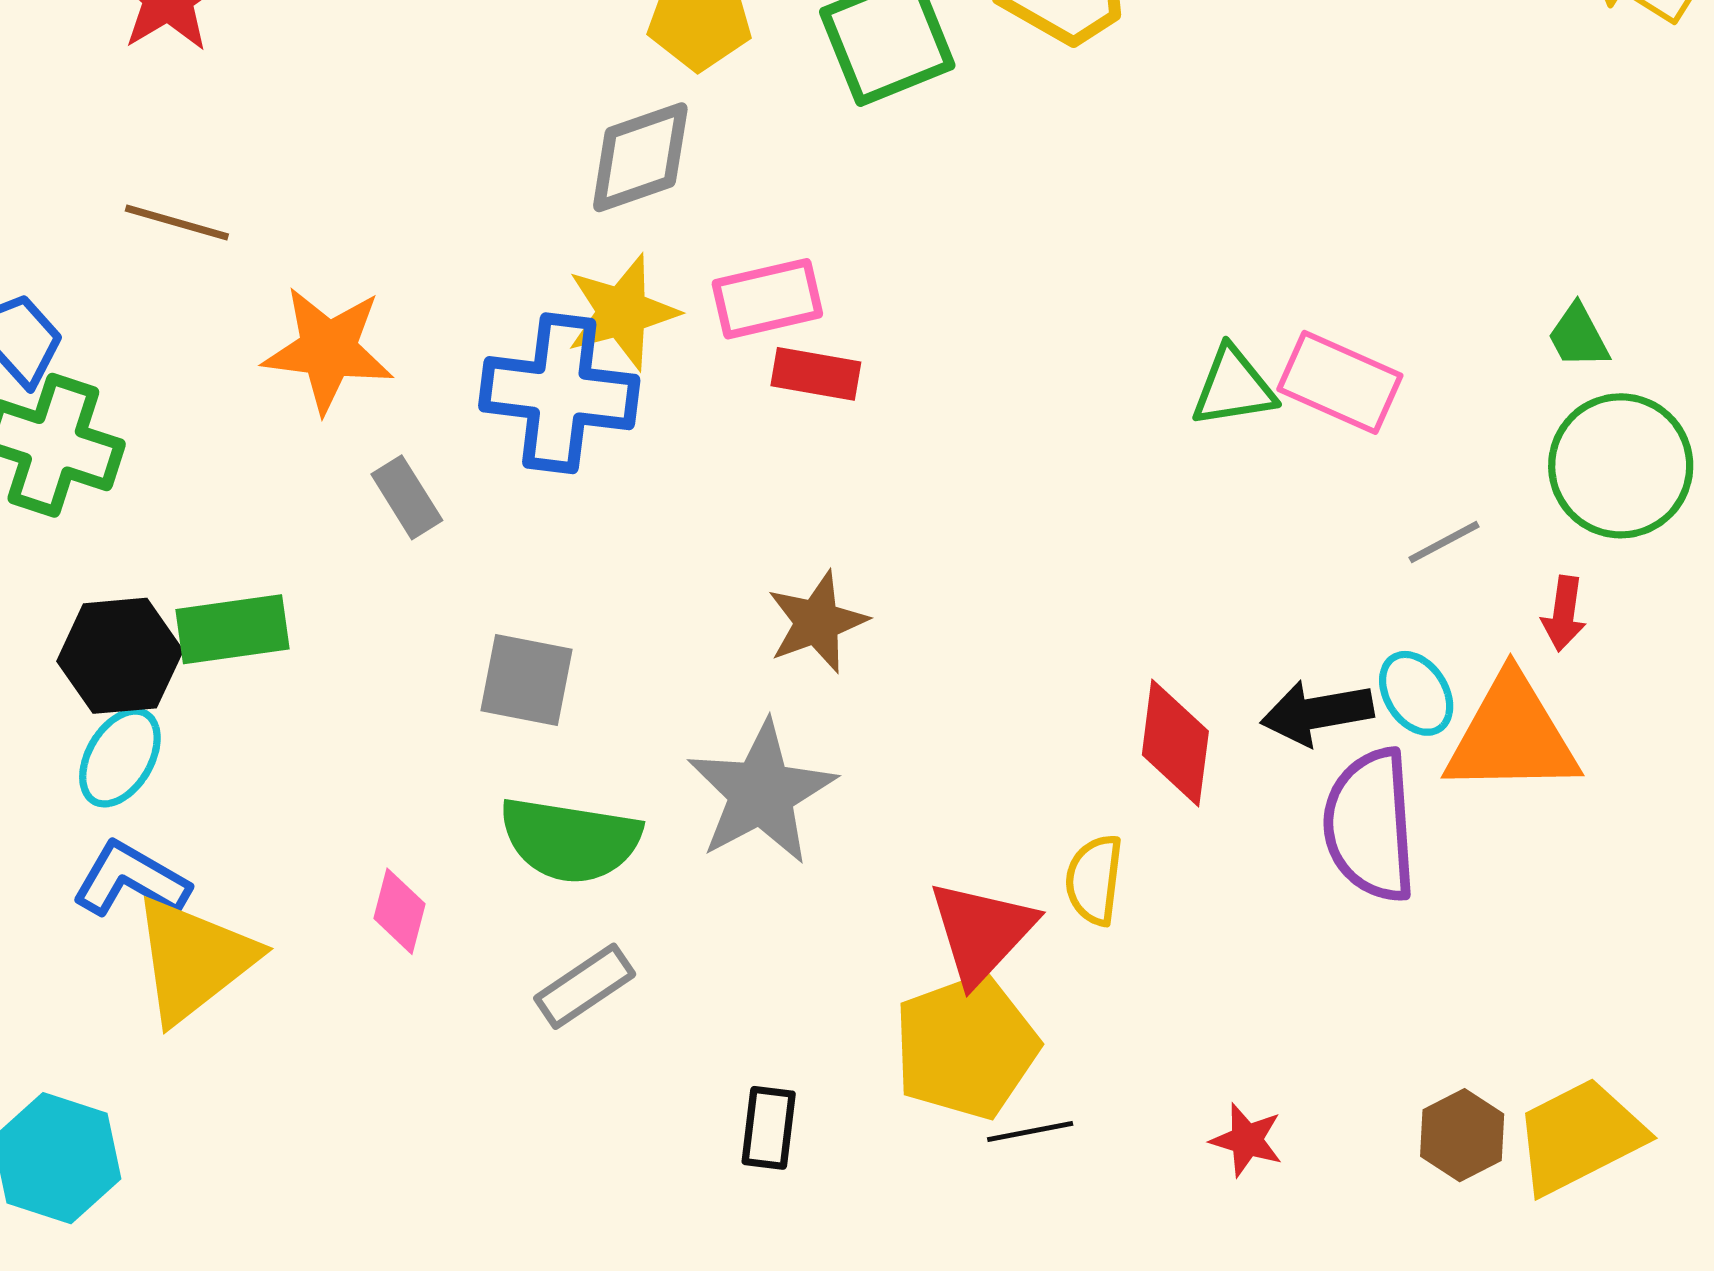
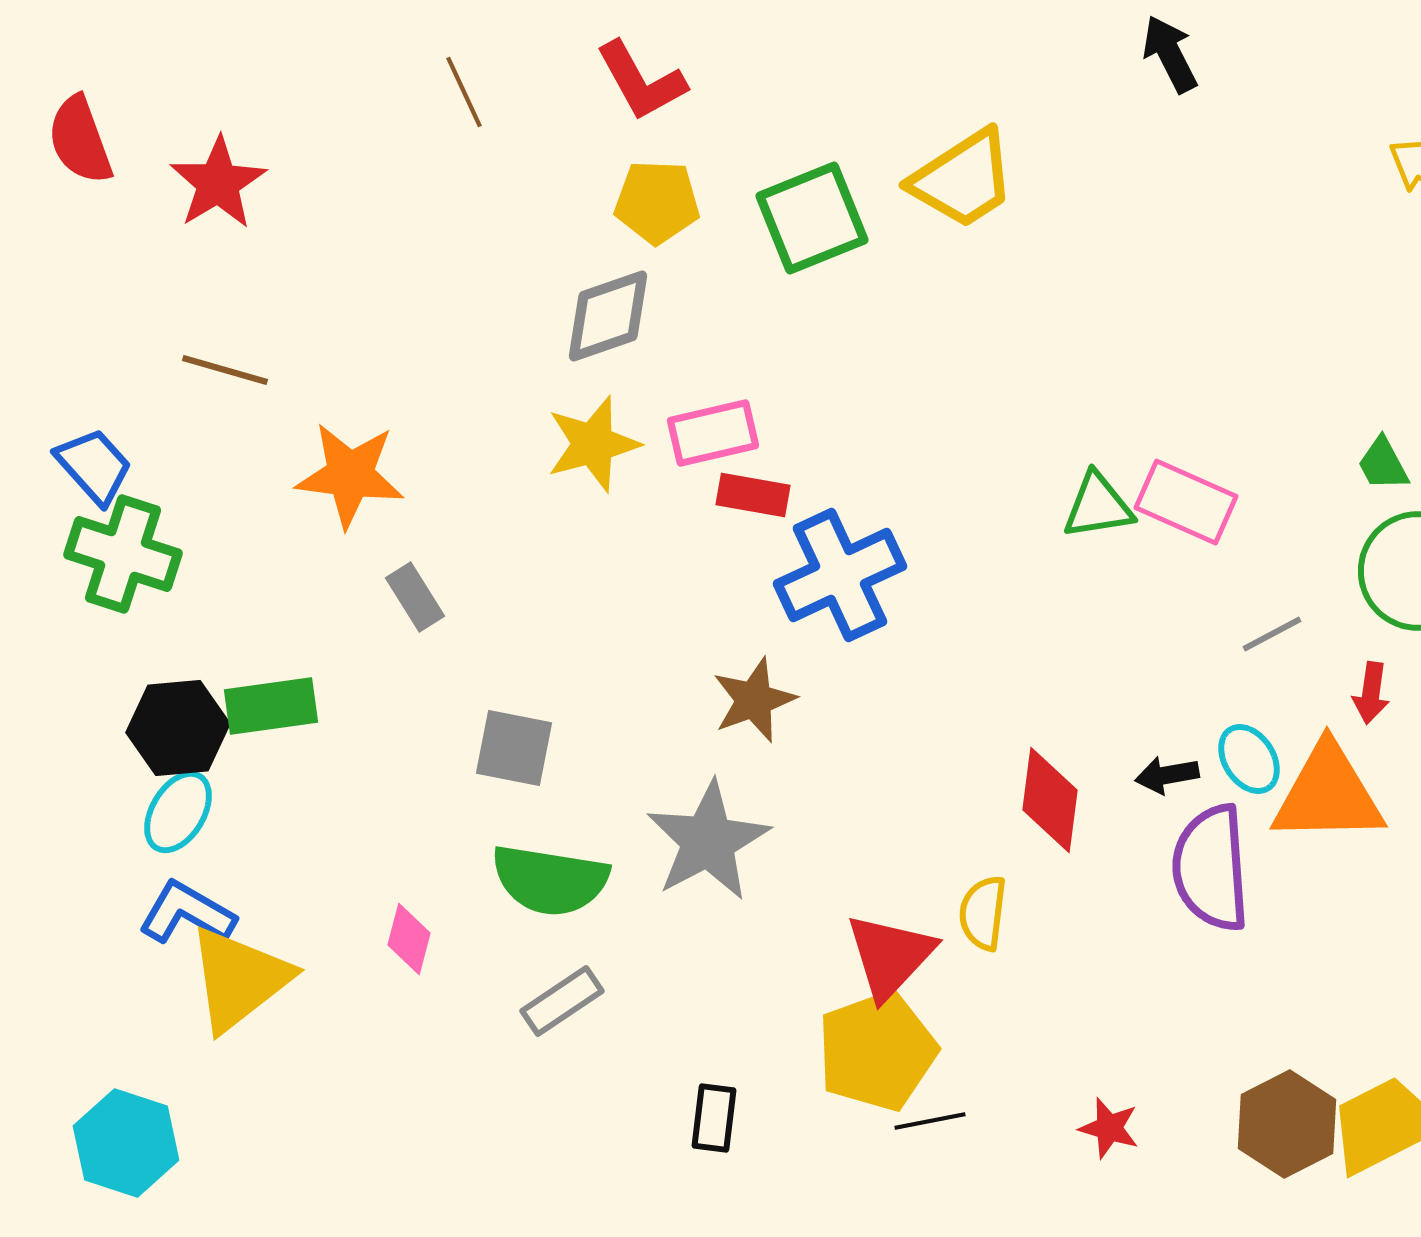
blue cross: (559, 393) -> (840, 575), moved, turned -32
black arrow: (1317, 713) -> (1167, 775), size x0.7
brown hexagon: (1462, 1135) -> (1287, 1124), size x1.4

